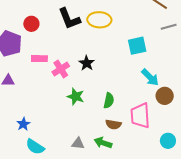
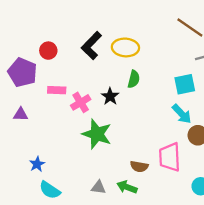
black L-shape: (69, 19) -> (91, 46), turned 65
cyan square: (137, 46) -> (185, 84), moved
green star: (76, 97) -> (97, 134), size x1.5
green semicircle: (109, 101) -> (134, 79), moved

